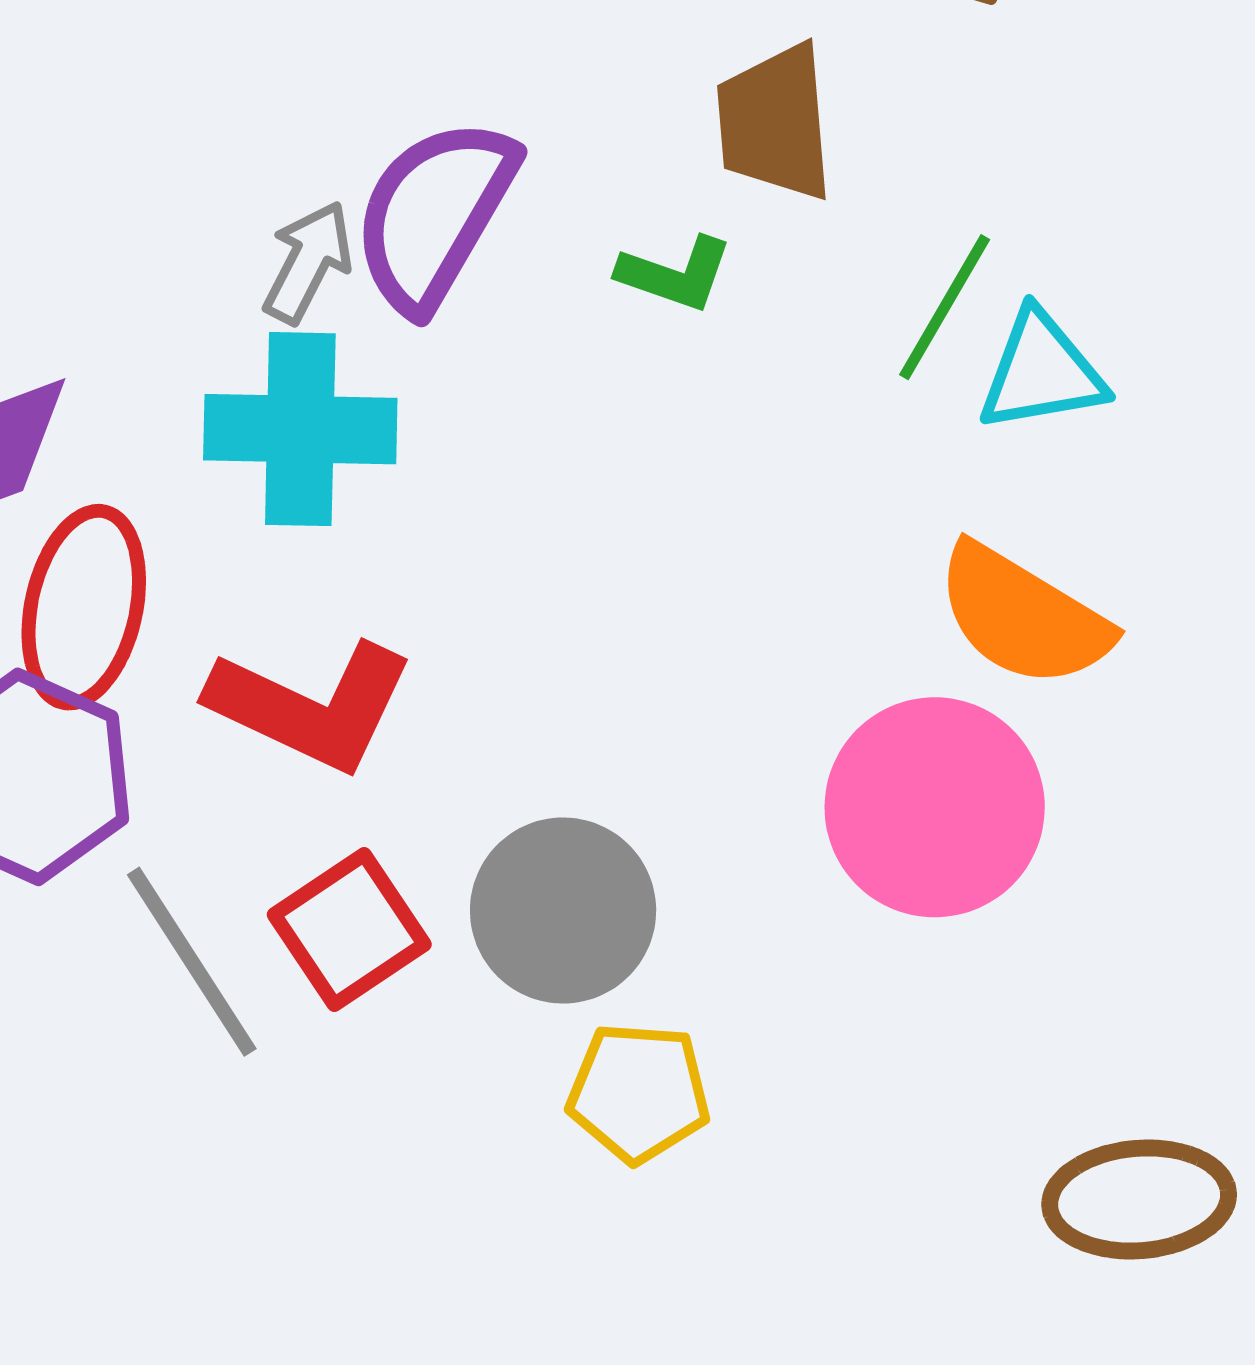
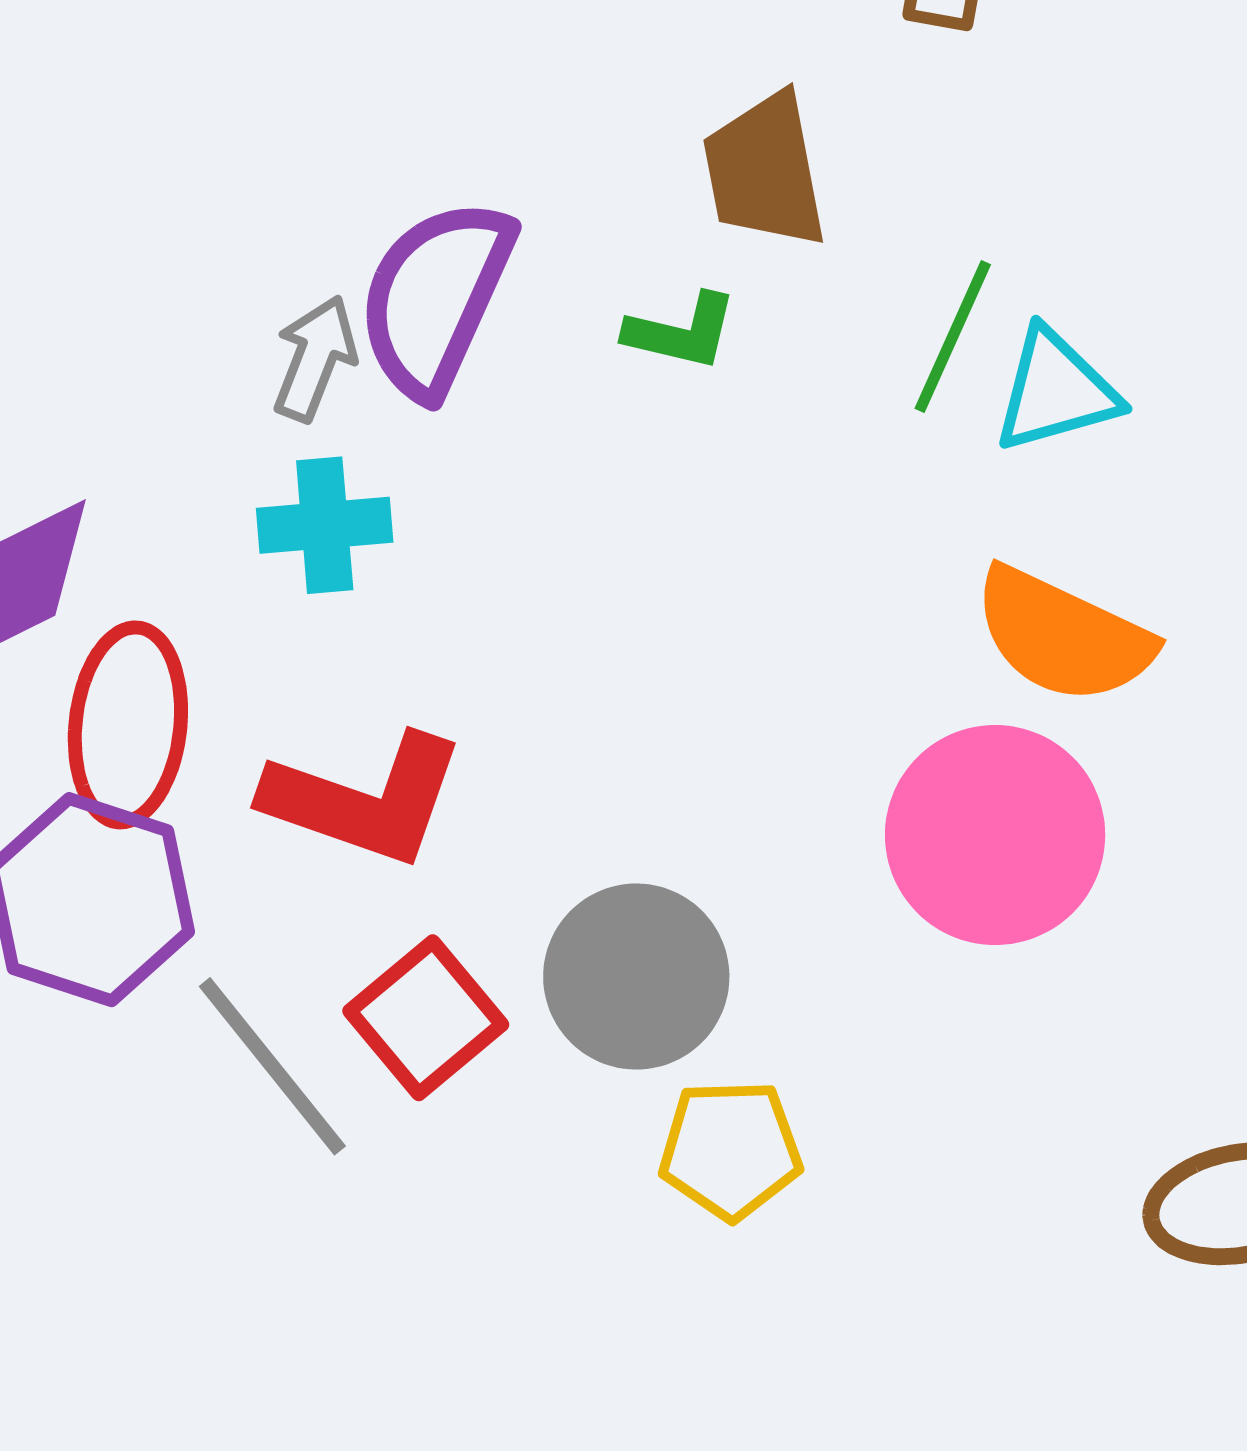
cyan cross: (300, 429) -> (325, 525), size x0.7

